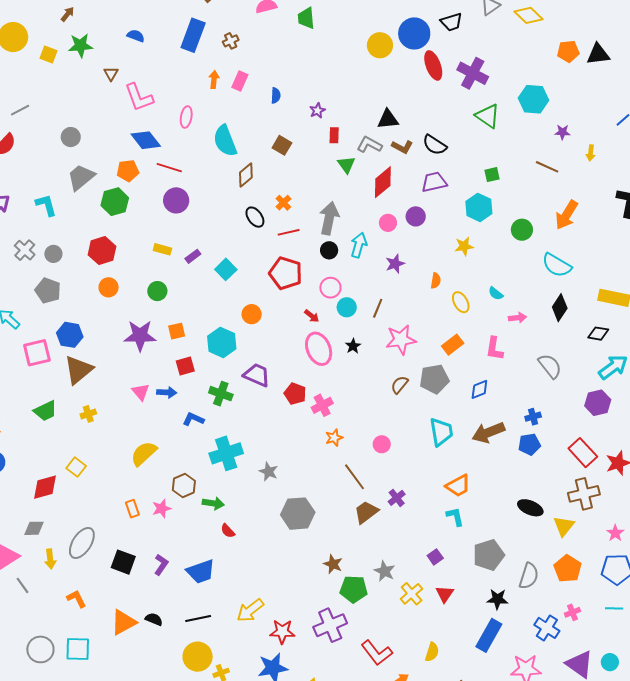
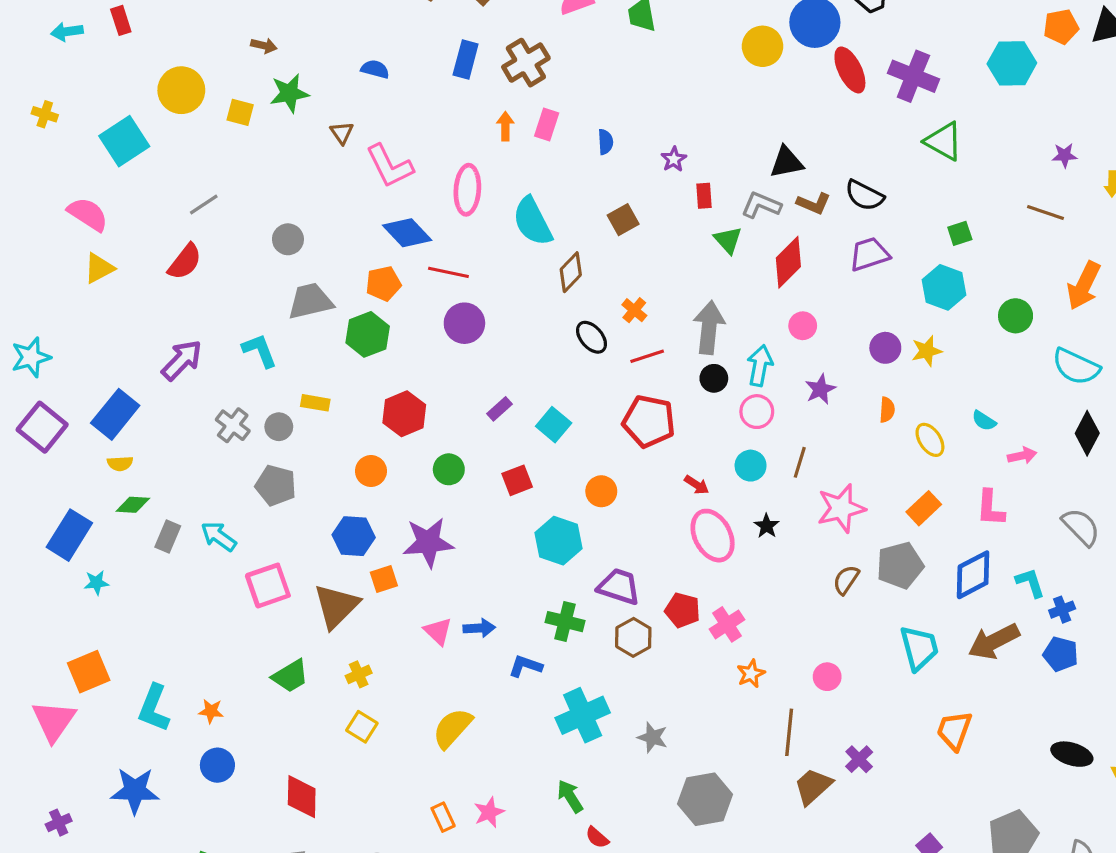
brown arrow: (67, 14) -> (264, 46), turned 70
blue rectangle: (193, 35) -> (466, 60), size x0.7
brown cross: (231, 41) -> (526, 63), size x1.8
cyan hexagon: (533, 99) -> (1012, 63), moved
pink ellipse: (186, 117) -> (467, 190), size x1.4
brown square: (282, 145) -> (623, 220), turned 36
gray trapezoid: (81, 177) -> (310, 301), turned 32
purple circle: (416, 216) -> (885, 348), moved
yellow rectangle: (162, 249) -> (315, 403), moved
red hexagon: (102, 251) -> (404, 414), moved
pink circle: (330, 288) -> (757, 412), moved
orange square: (177, 331) -> (384, 579), moved
blue hexagon: (70, 335) -> (354, 536), moved
red square: (185, 366) -> (517, 480), moved
blue diamond: (479, 389) -> (973, 575), size x1.5
blue pentagon: (529, 444) -> (1061, 654), turned 30
yellow square: (76, 467) -> (362, 727), moved
brown line: (354, 477) -> (789, 732), turned 48
brown hexagon: (184, 485) -> (633, 637), moved
orange trapezoid: (458, 486) -> (954, 730), turned 144
red diamond: (45, 487) -> (302, 797), turned -68
green arrow: (213, 503) -> (570, 796), turned -125
cyan L-shape: (455, 517) -> (1030, 583), moved

